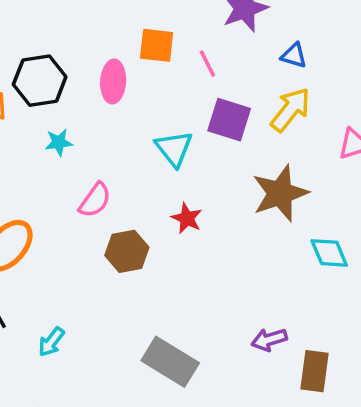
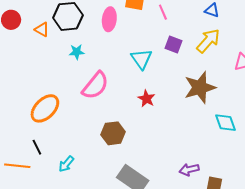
purple square: (229, 120) -> (173, 44), size x0.7
pink semicircle: (95, 200) -> (95, 86), size x1.4
brown hexagon: (127, 251) -> (113, 133), moved

